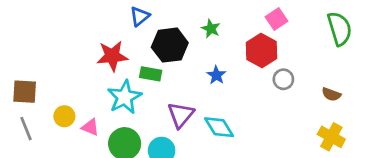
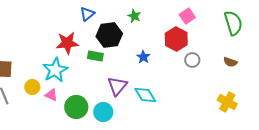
green star: (211, 29) -> (134, 16), moved
brown semicircle: (331, 94) -> (230, 62), moved
cyan star: (125, 97) -> (55, 70), moved

